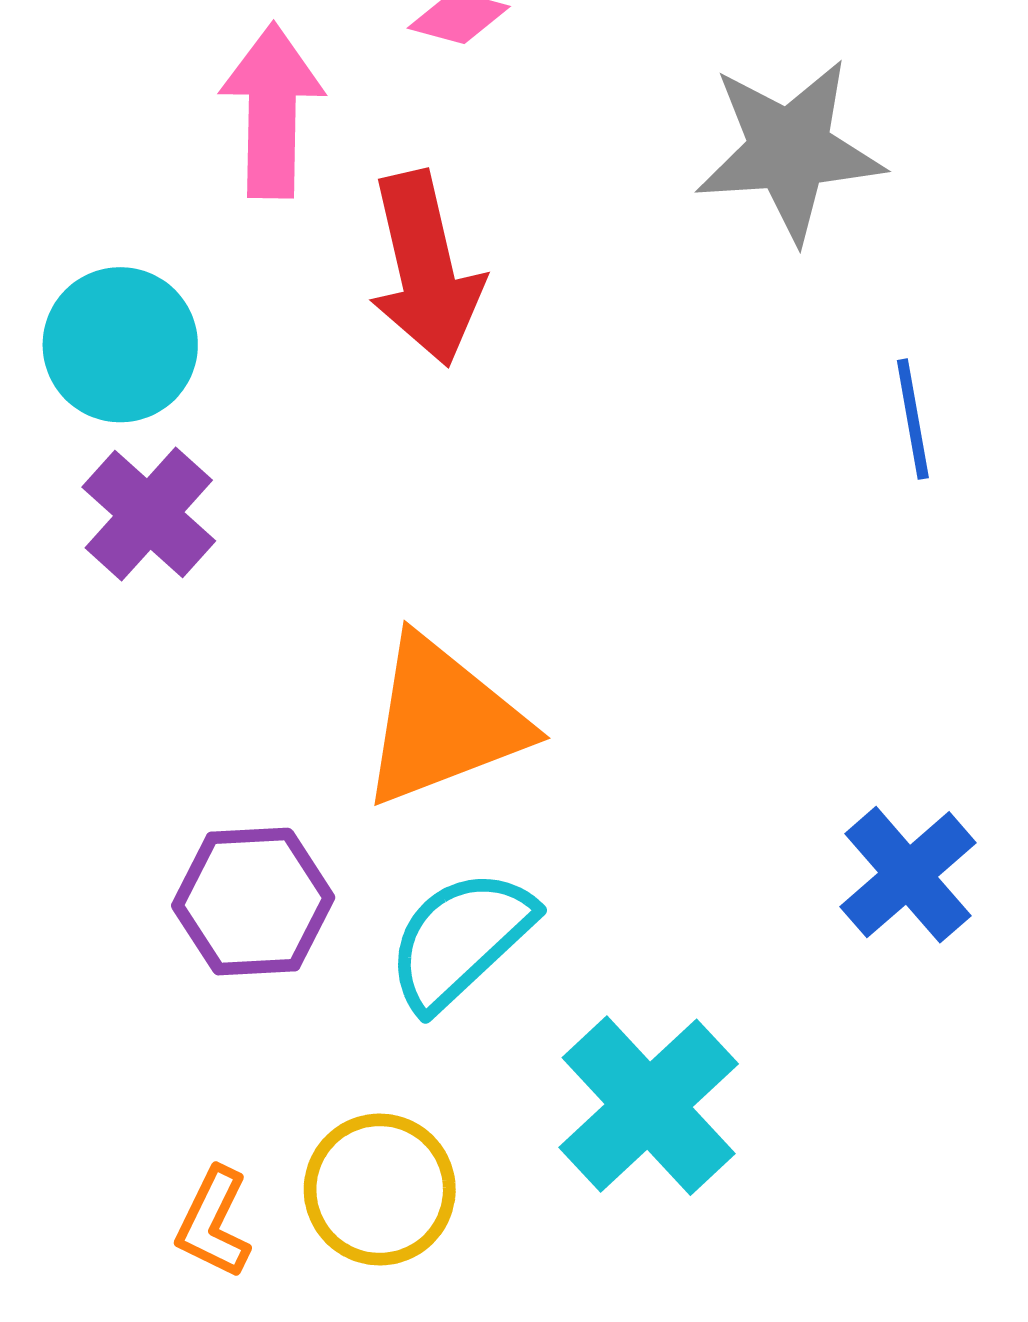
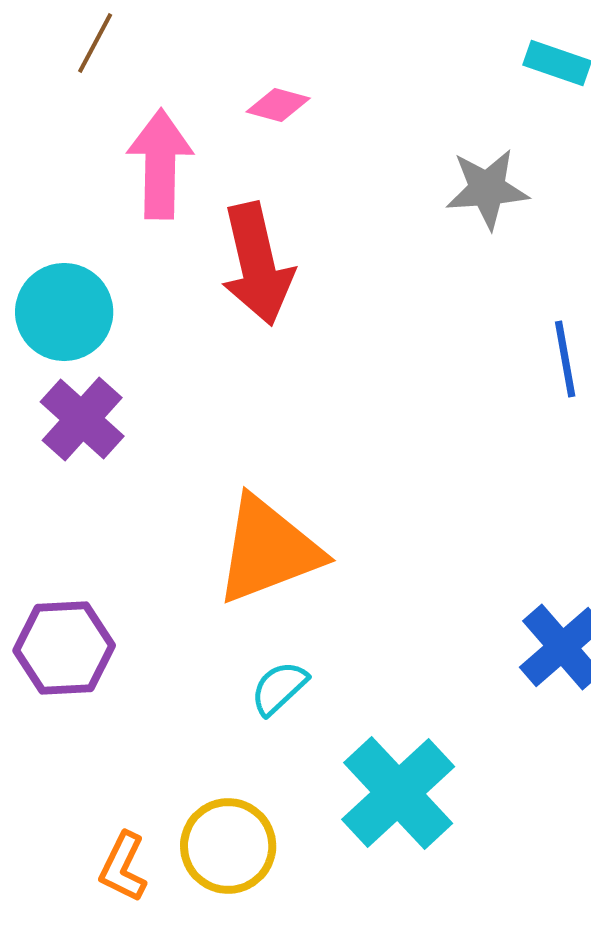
gray star: (789, 150) -> (487, 189), size x0.7
purple hexagon: (253, 902) -> (64, 648), moved
cyan semicircle: (460, 940) -> (279, 688), size x0.6

